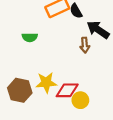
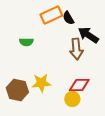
brown arrow: (85, 45) -> (76, 49), size x1.5
red diamond: (67, 90) -> (79, 85), moved

